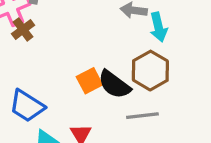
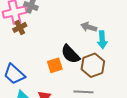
black semicircle: (114, 84) -> (70, 54), moved

